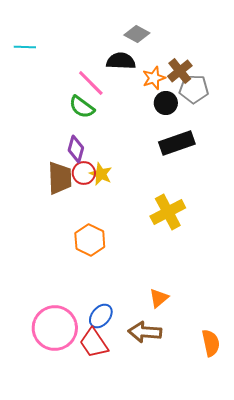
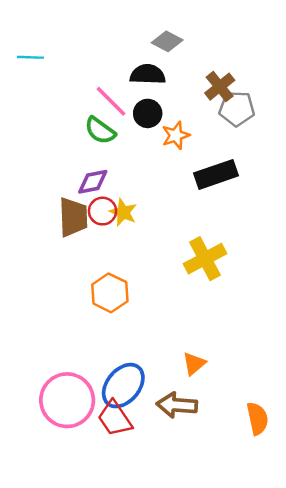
orange star: (154, 78) -> (176, 135), moved
black circle: (166, 103) -> (148, 113), moved
purple diamond: (76, 149) -> (93, 182), turned 64
blue ellipse: (101, 316) -> (123, 386), size x1.5

